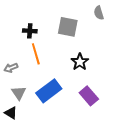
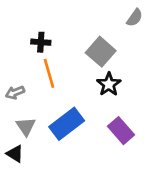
gray semicircle: (99, 13) -> (135, 18), turned -128
gray square: (68, 27) -> (101, 52), moved, turned 30

